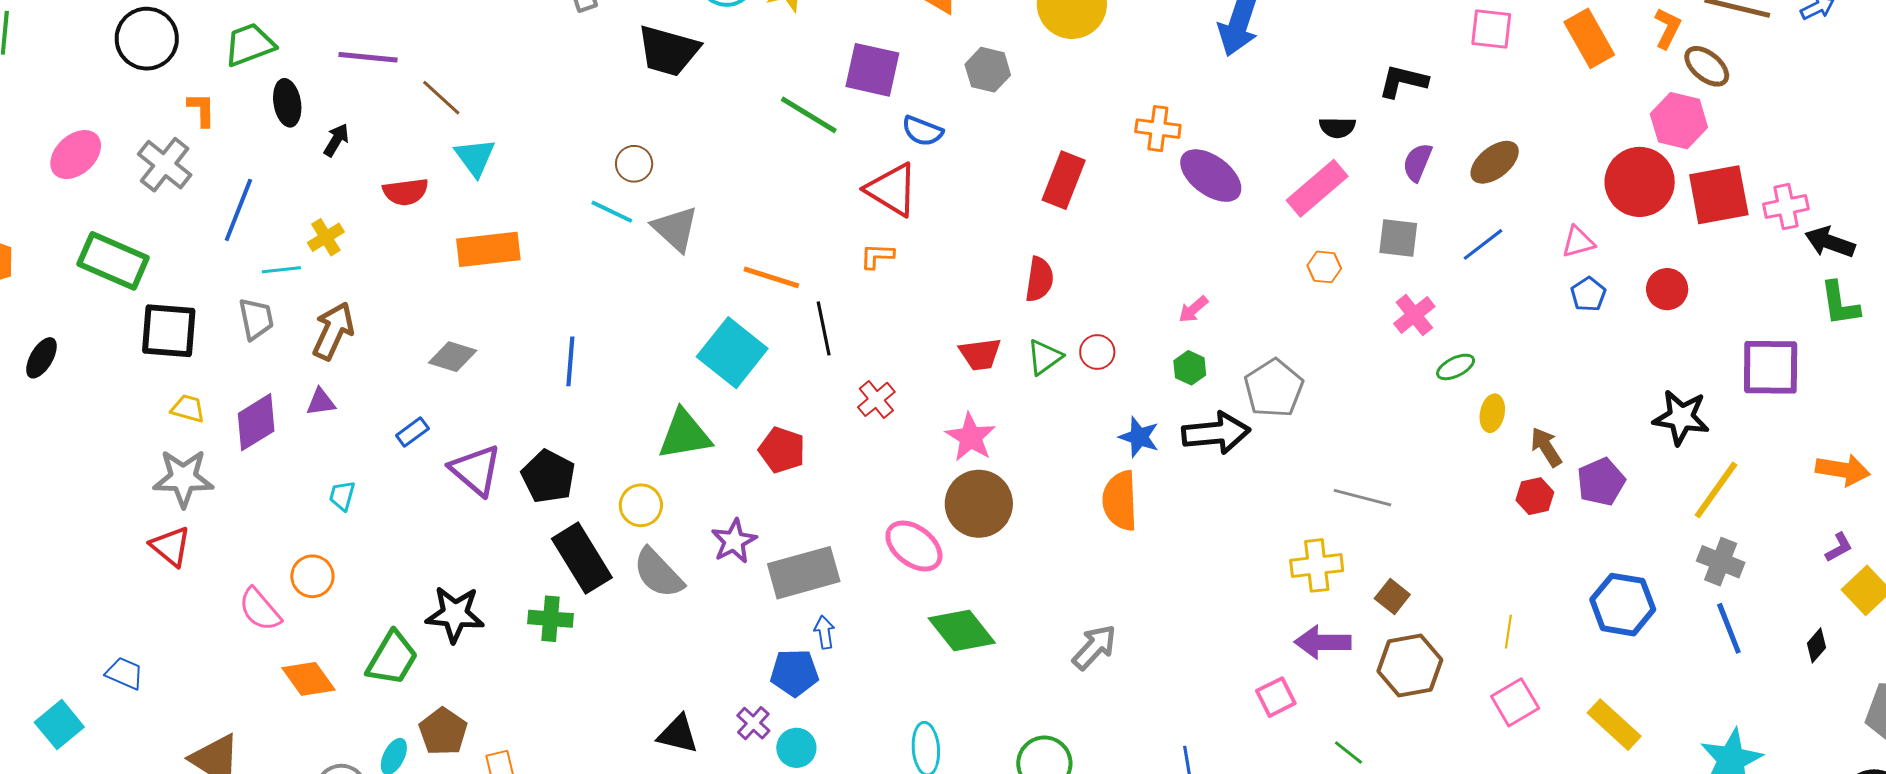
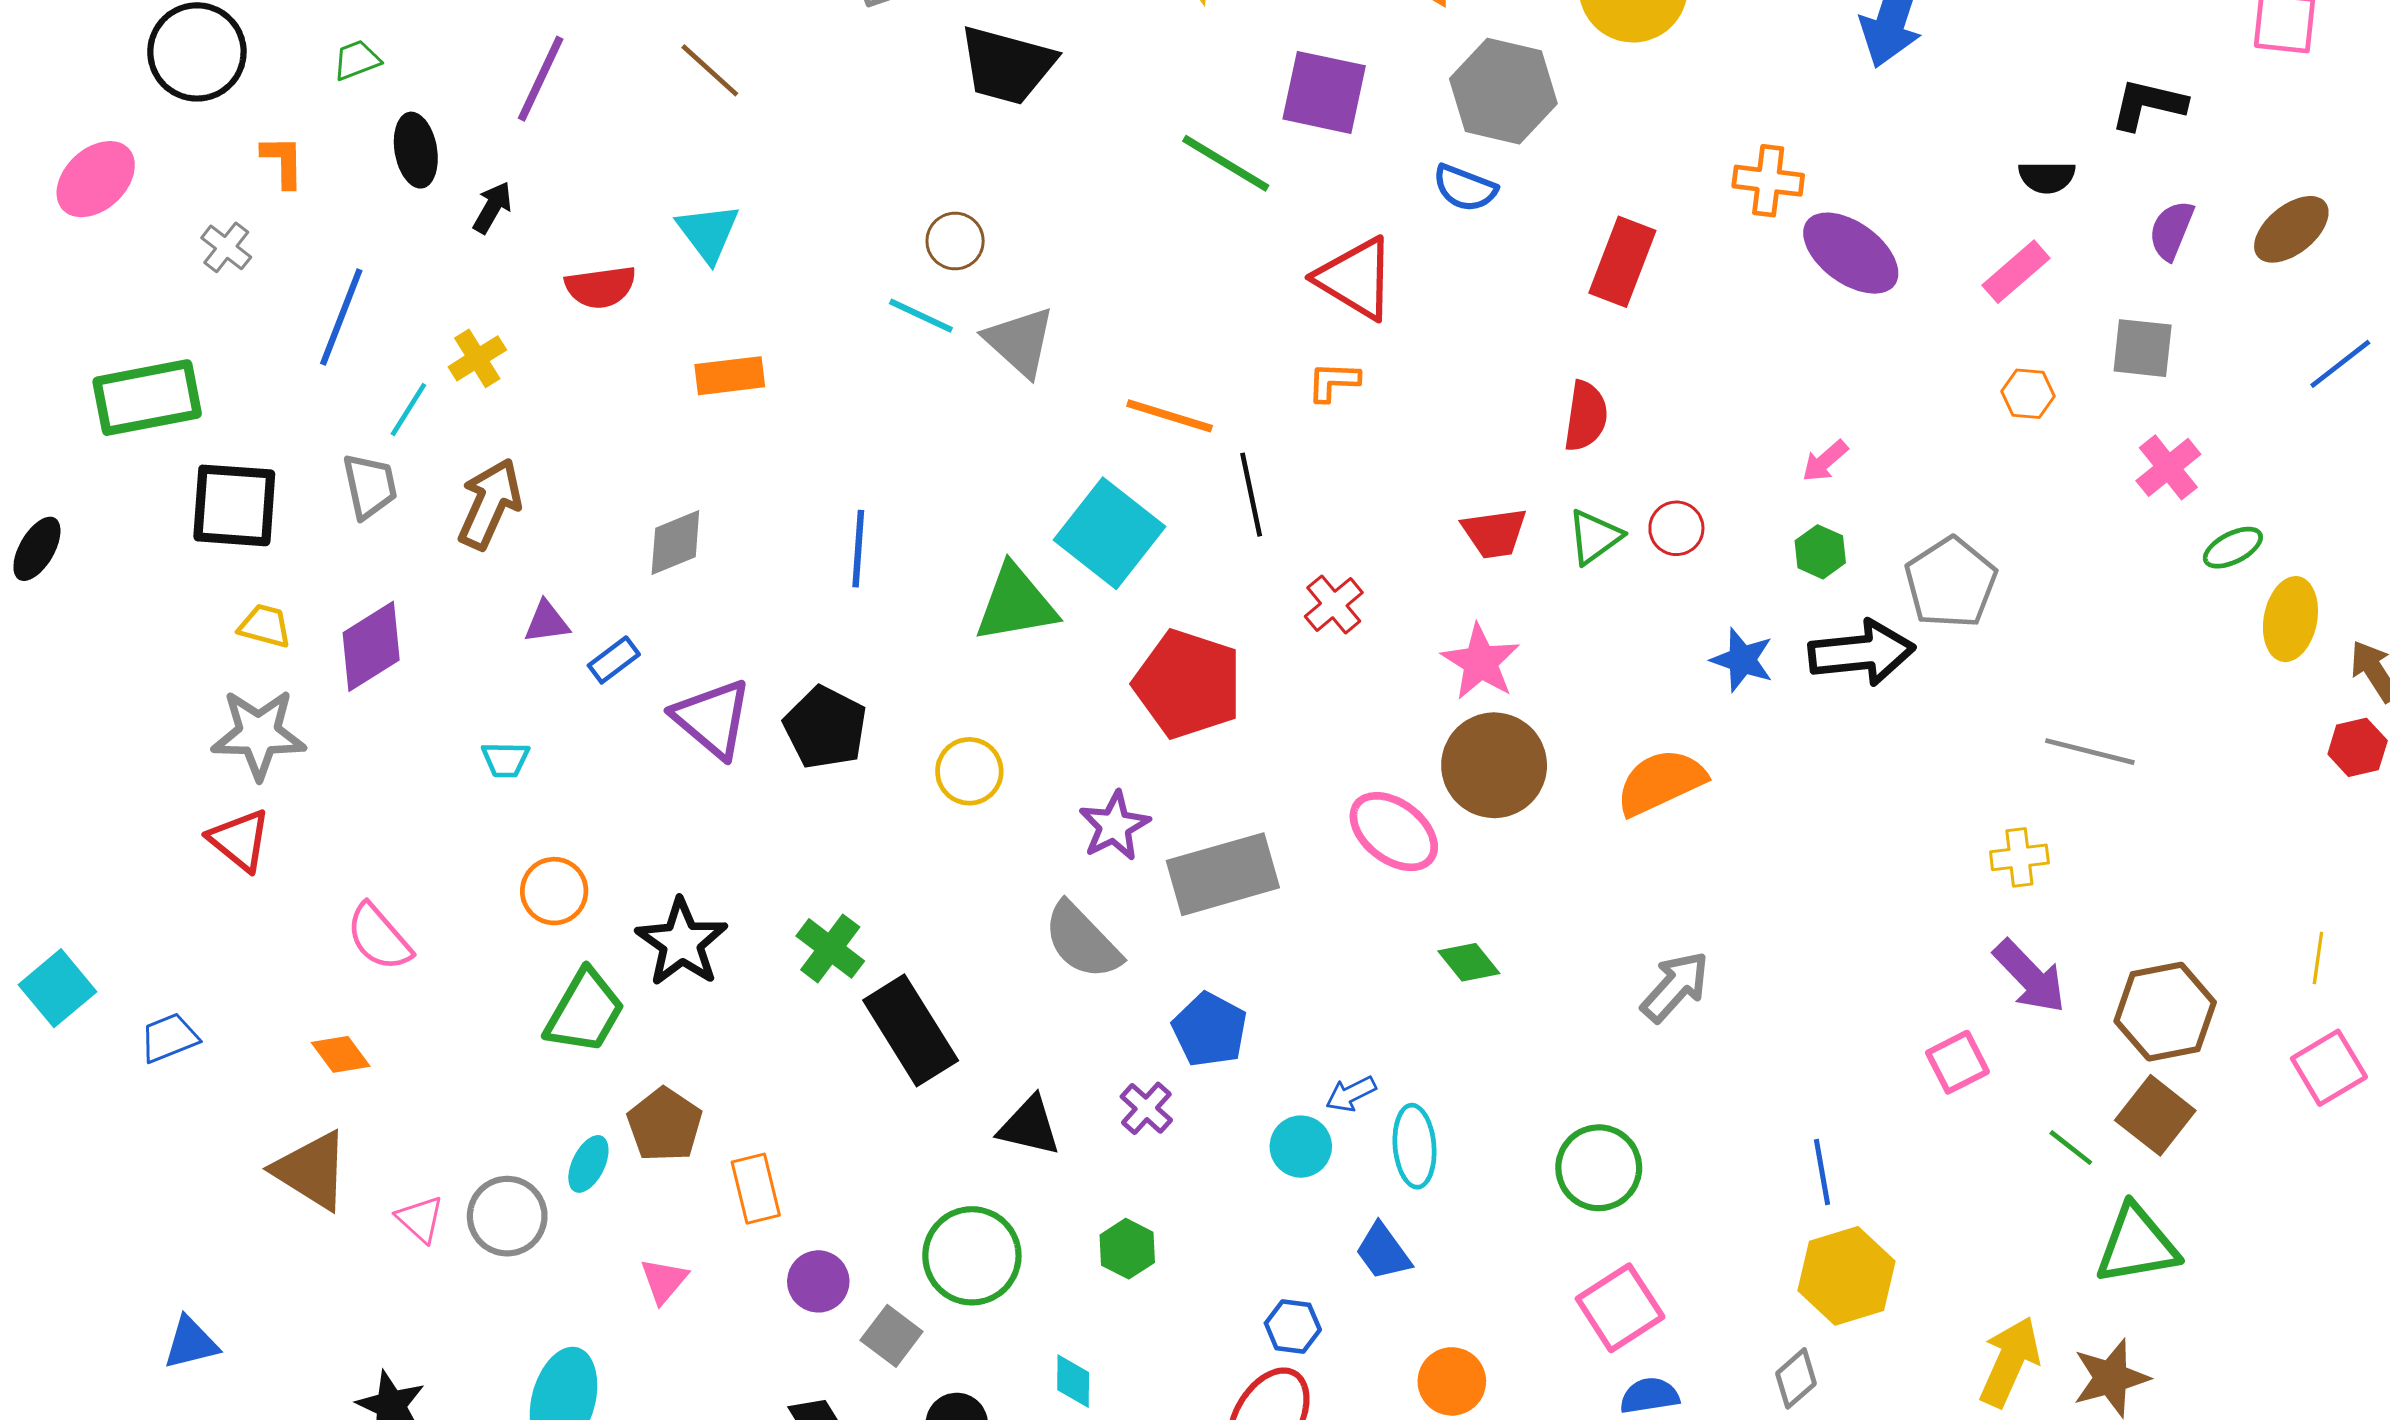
green trapezoid: (250, 45) -> (357, 60), size x0.6
purple line: (368, 57) -> (541, 79), turned -70
gray hexagon: (988, 70) -> (1503, 91), size x1.5
brown line: (441, 98) -> (710, 70), moved
blue semicircle: (922, 131) -> (1465, 188), moved
pink ellipse: (76, 155) -> (96, 179), moved
gray cross: (165, 165) -> (226, 247), size x0.6
pink rectangle: (1317, 188) -> (2016, 272), size x0.7
blue line: (1483, 244) -> (2340, 364), moved
orange rectangle: (488, 249) -> (730, 376), size x0.7
green rectangle: (113, 261) -> (147, 398), turned -34
cyan line: (281, 270) -> (408, 409), turned -51
gray diamond: (453, 357) -> (675, 542), turned -39
purple triangle: (321, 402) -> (547, 622), moved
yellow ellipse: (1492, 413) -> (2290, 619), size x1.4
green triangle: (684, 435) -> (1016, 604), moved
red pentagon: (782, 450) -> (1188, 684), size x1.5
cyan trapezoid: (342, 496) -> (505, 760), turned -104
orange semicircle: (1120, 501) -> (1661, 782), moved, turned 68
black rectangle: (582, 558) -> (911, 1030), moved
yellow cross: (1317, 565) -> (2019, 857), size x0.7
gray semicircle: (658, 573) -> (1082, 941), moved
orange circle: (312, 576) -> (554, 891), moved
brown square: (1392, 597) -> (2155, 1115), moved, size x1.4
black star: (455, 614) -> (682, 942), turned 30
green cross: (551, 619) -> (830, 948), turned 33
green diamond: (962, 630) -> (1469, 962), size x0.6
blue arrow: (824, 632) -> (1351, 1094), moved, turned -108
purple arrow: (1323, 642) -> (2030, 977), turned -134
blue trapezoid: (124, 673) -> (169, 1038), turned -45
blue pentagon: (795, 673) -> (1210, 1030), turned 30
orange diamond: (308, 679) -> (341, 1054), moved, size x0.7
cyan square: (59, 725) -> (57, 988), moved
cyan circle: (796, 748) -> (1301, 1147), moved

